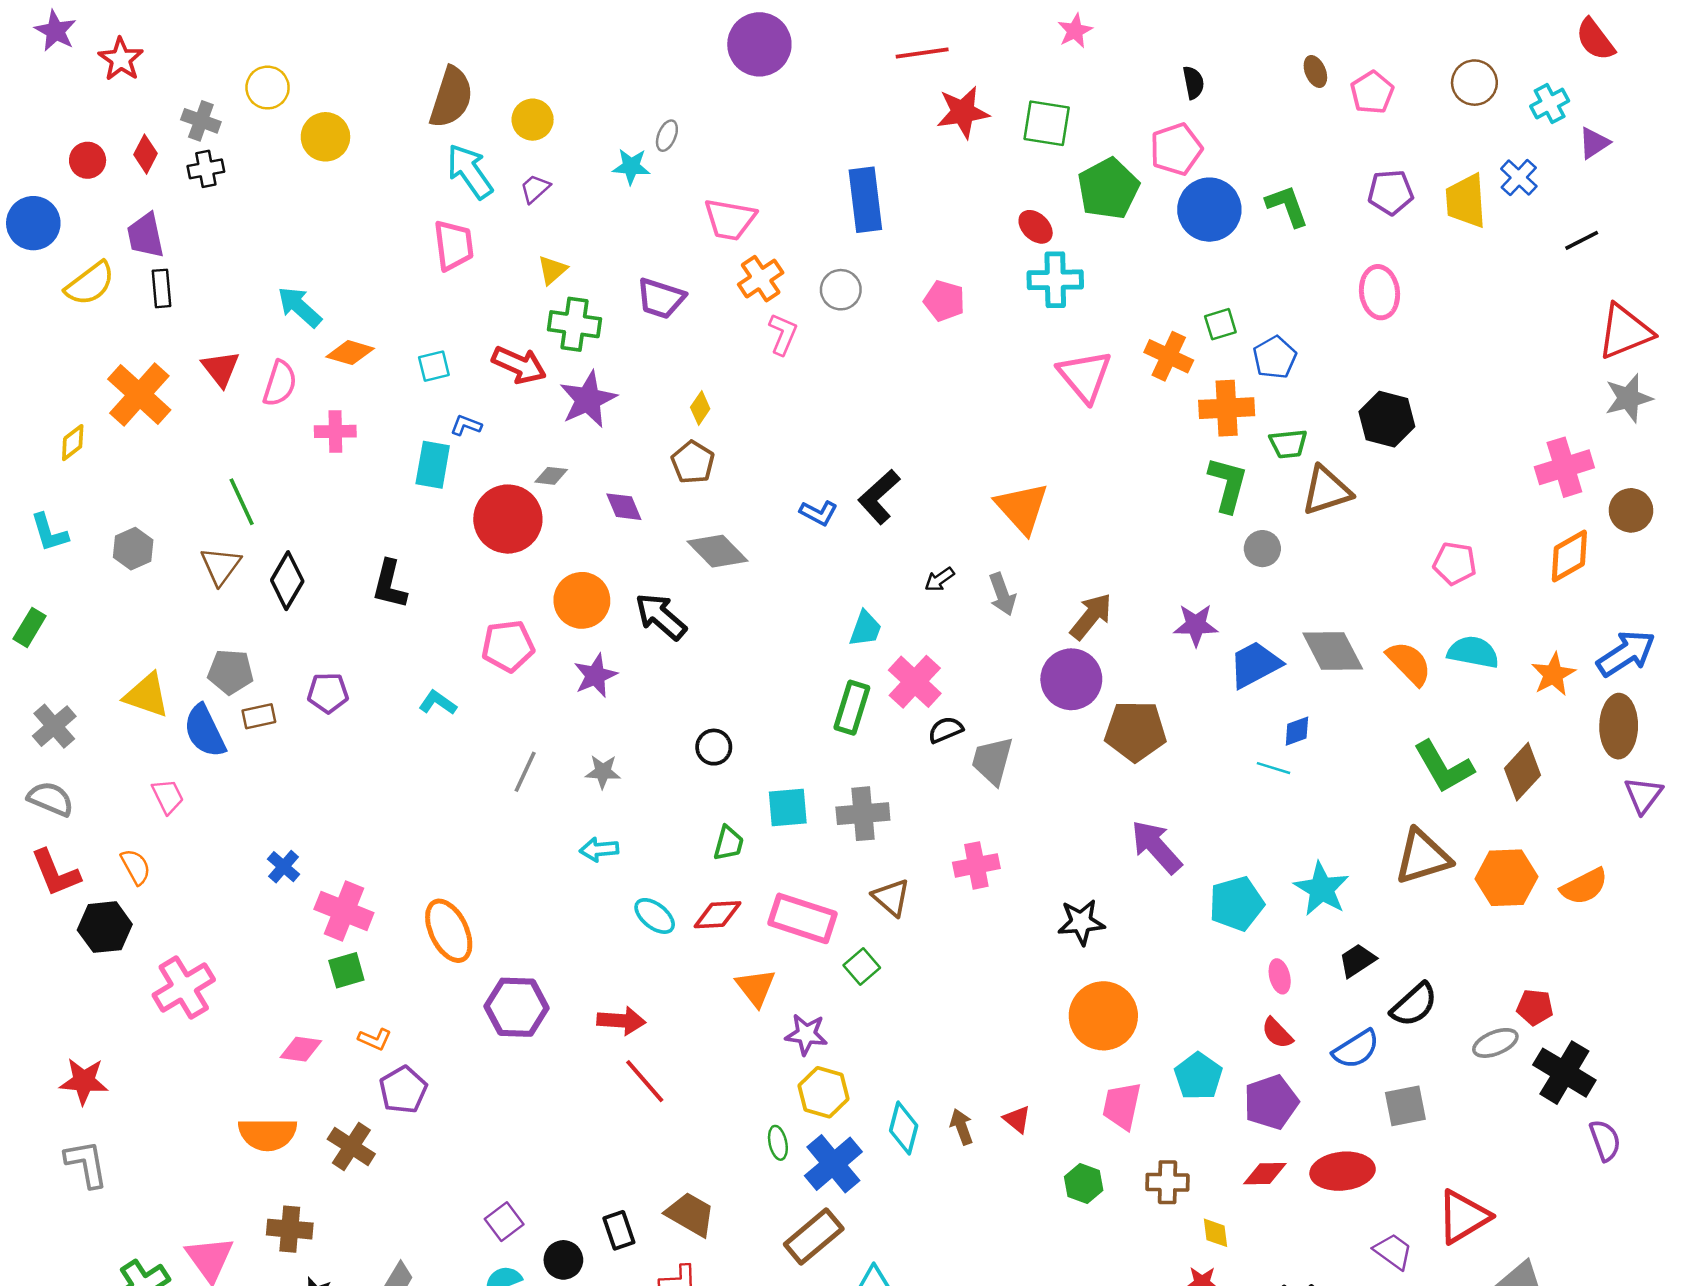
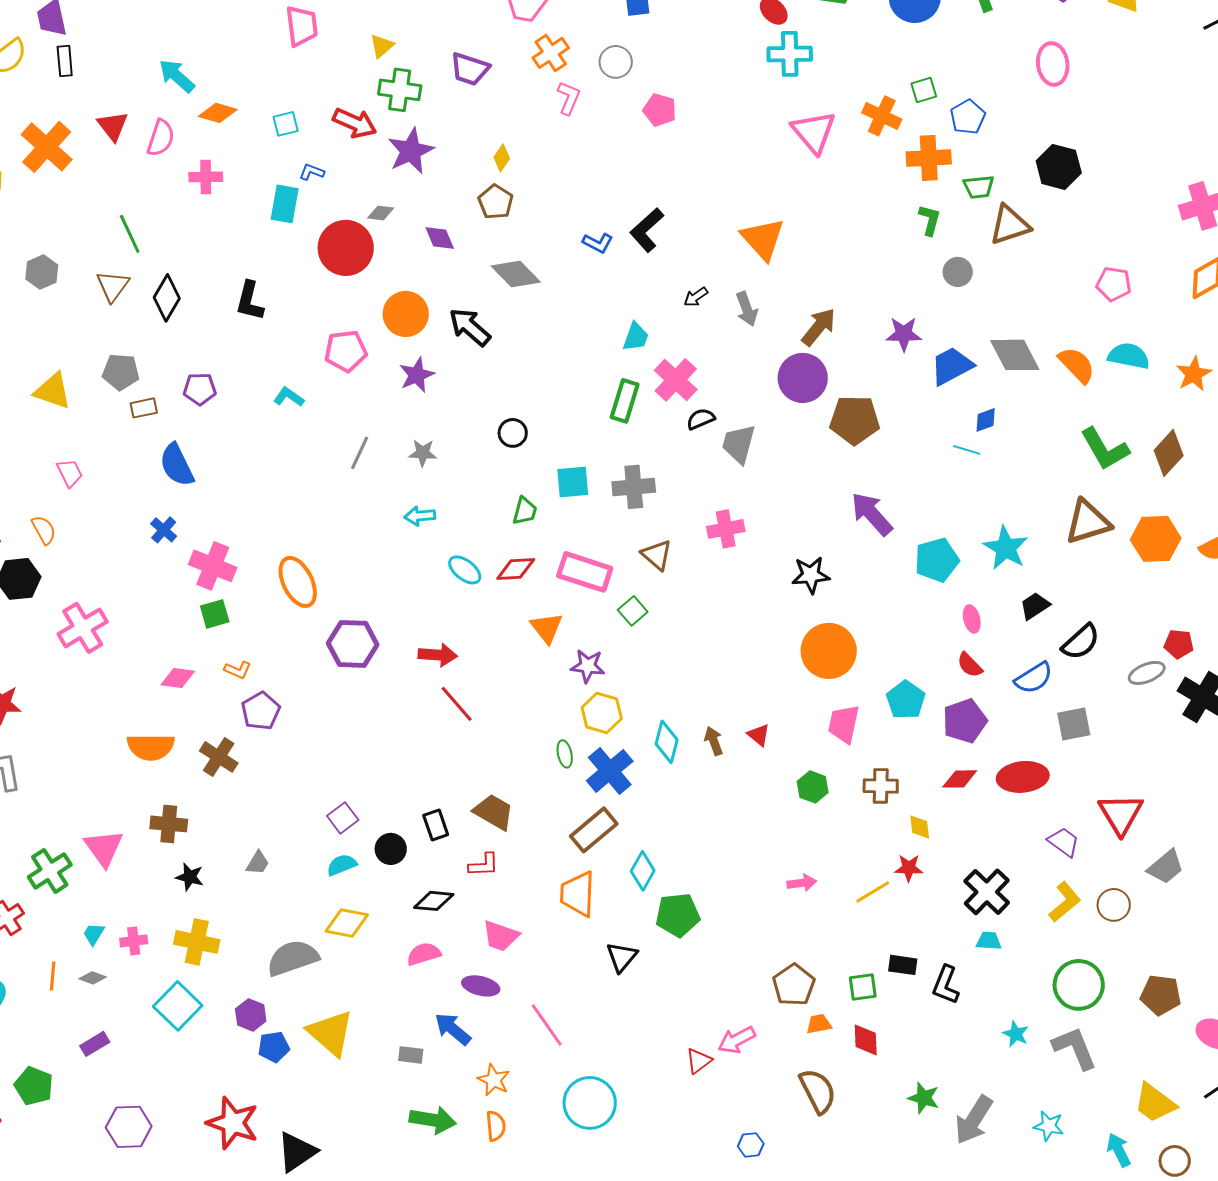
pink pentagon: (944, 301) -> (660, 110), moved
green L-shape: (1228, 484) -> (930, 220), size x0.7
blue semicircle: (205, 731) -> (177, 465), moved
red triangle: (1463, 1217) -> (1121, 814), turned -30

